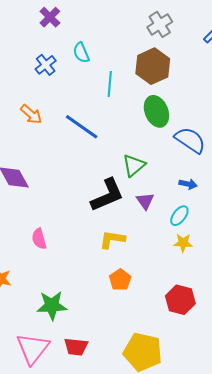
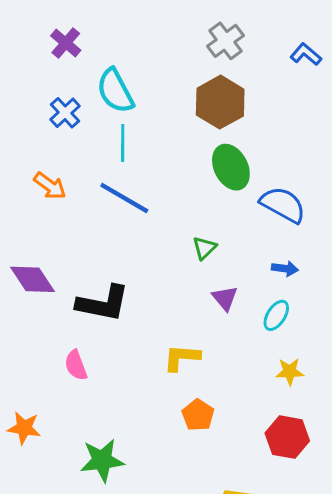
cyan semicircle: (81, 53) -> (115, 91), size x1.5
cyan line: (110, 84) -> (123, 143), moved
green triangle: (134, 165) -> (204, 248), size x0.7
black L-shape: (107, 195) -> (103, 303), moved, turned 39
yellow star: (183, 243) -> (290, 372), moved

